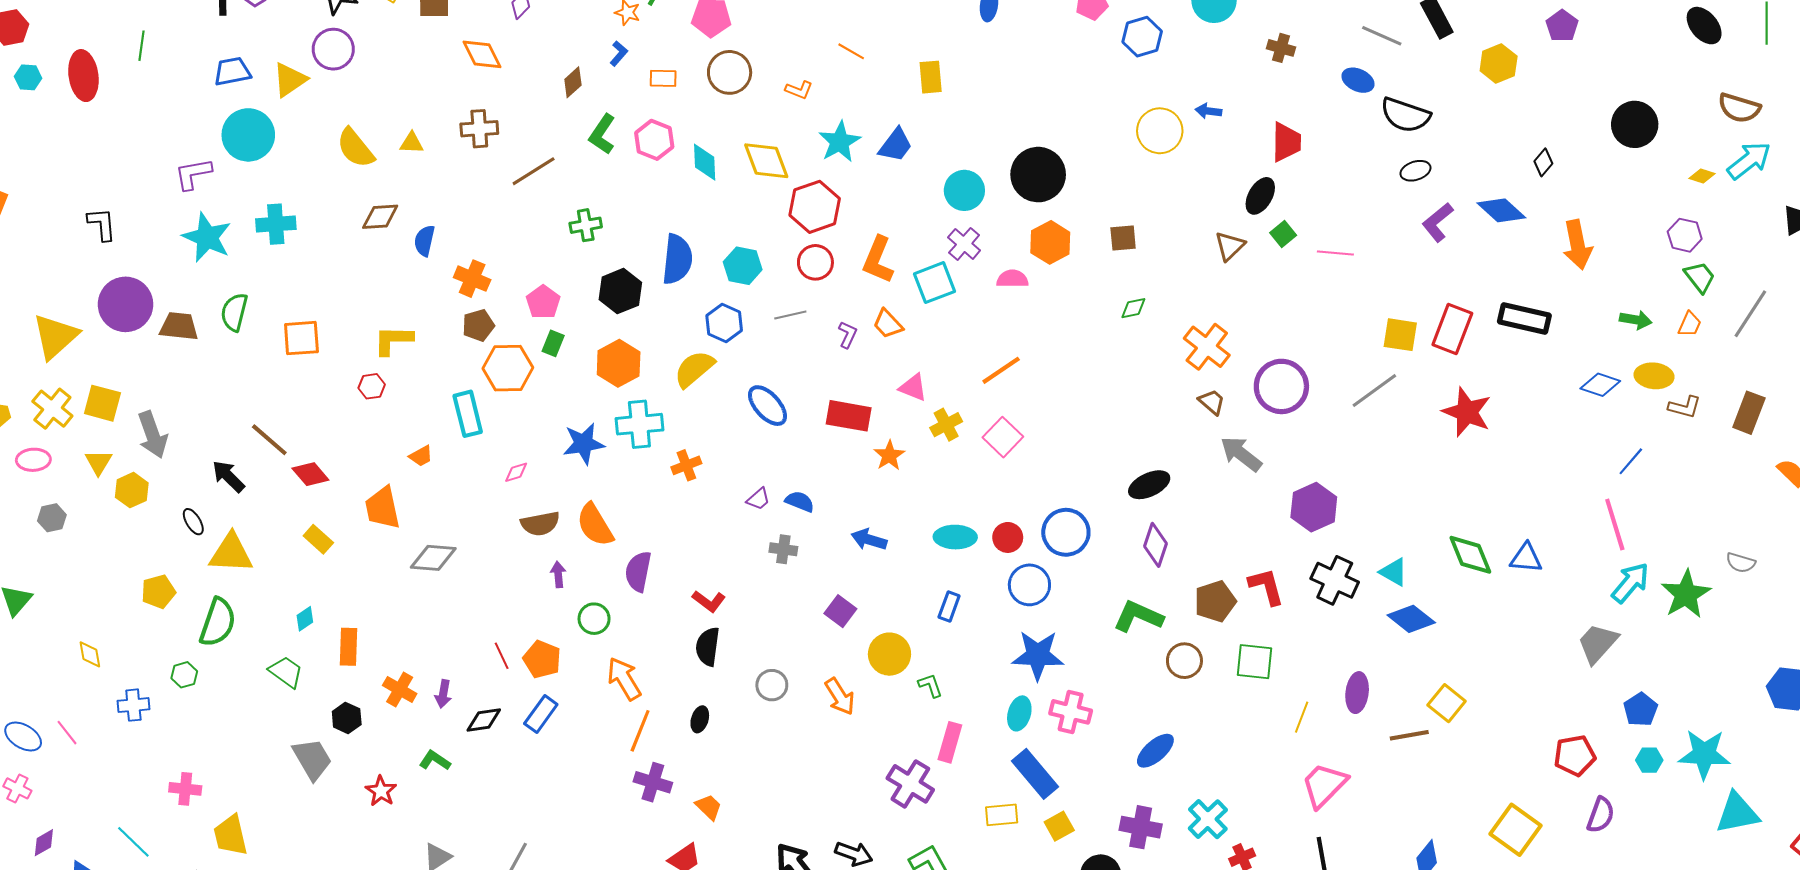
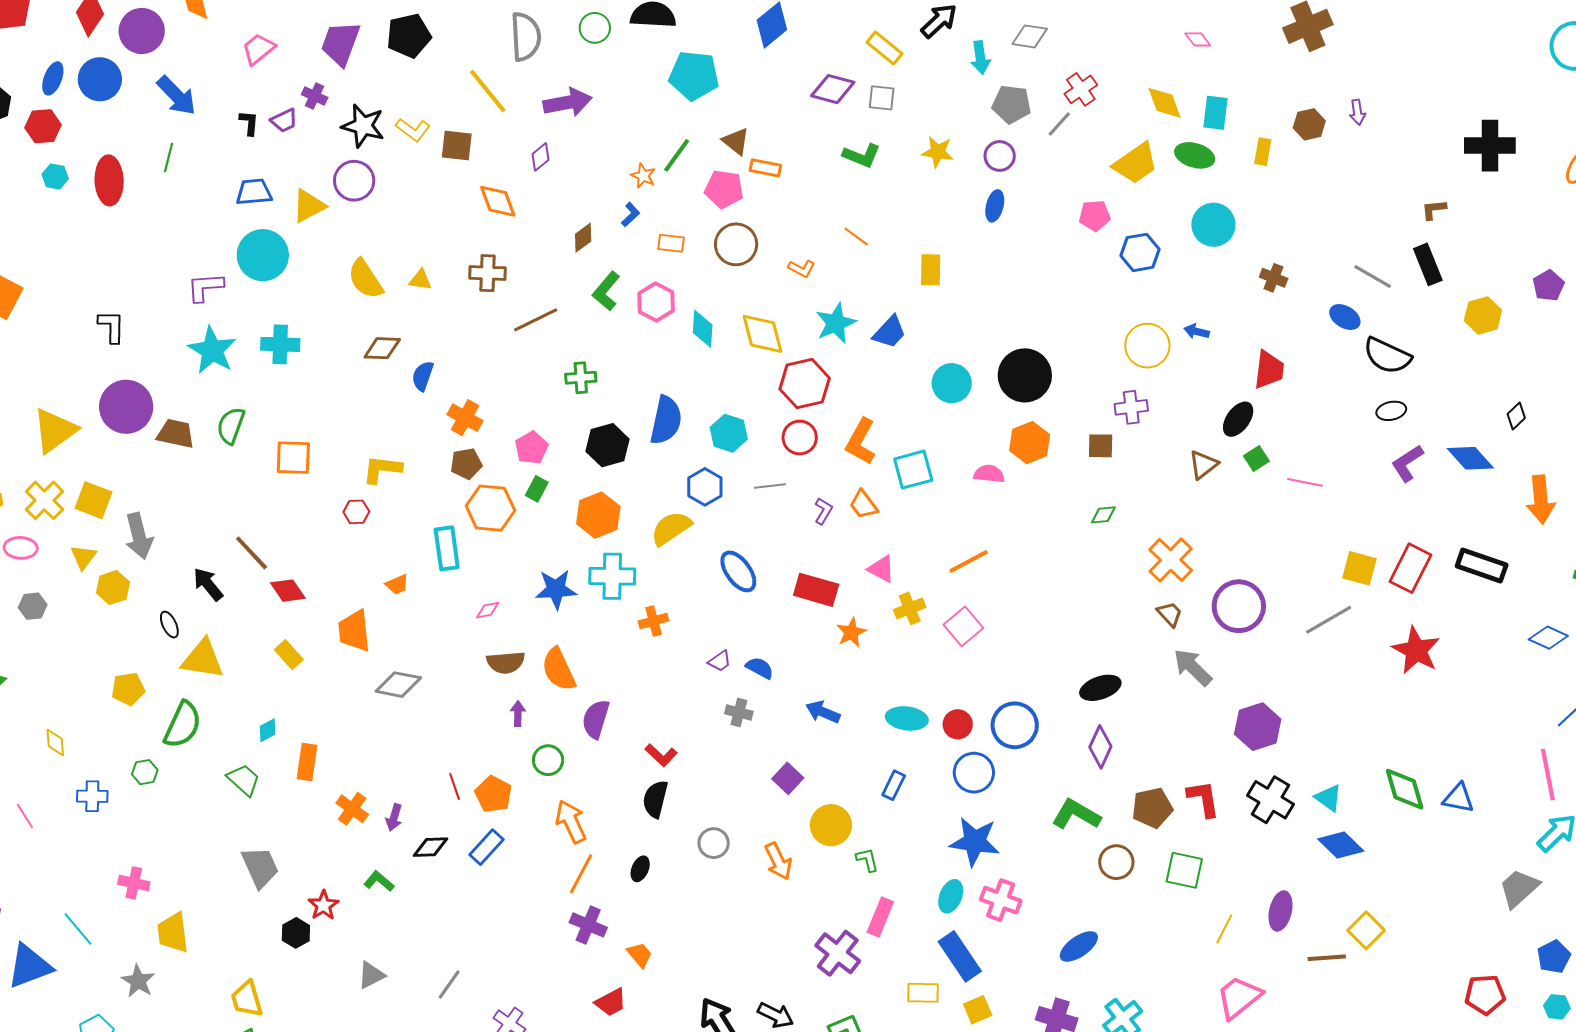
purple cross: (964, 244) -> (1131, 407), moved, turned 36
black hexagon: (347, 718) -> (296, 933), moved

